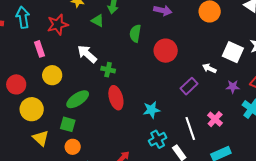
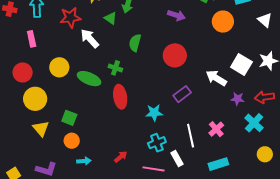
green semicircle: (135, 33) -> (135, 43), moved
pink rectangle: (40, 49) -> (32, 39), moved
white arrow: (87, 54) -> (90, 38), moved
white arrow: (209, 68) -> (216, 78), size x1.5
purple rectangle: (189, 86) -> (182, 94), moved
green ellipse: (78, 99) -> (89, 79), moved, turned 50

